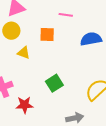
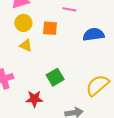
yellow circle: (11, 31) -> (23, 23), moved
red star: (25, 105) -> (34, 99), moved

